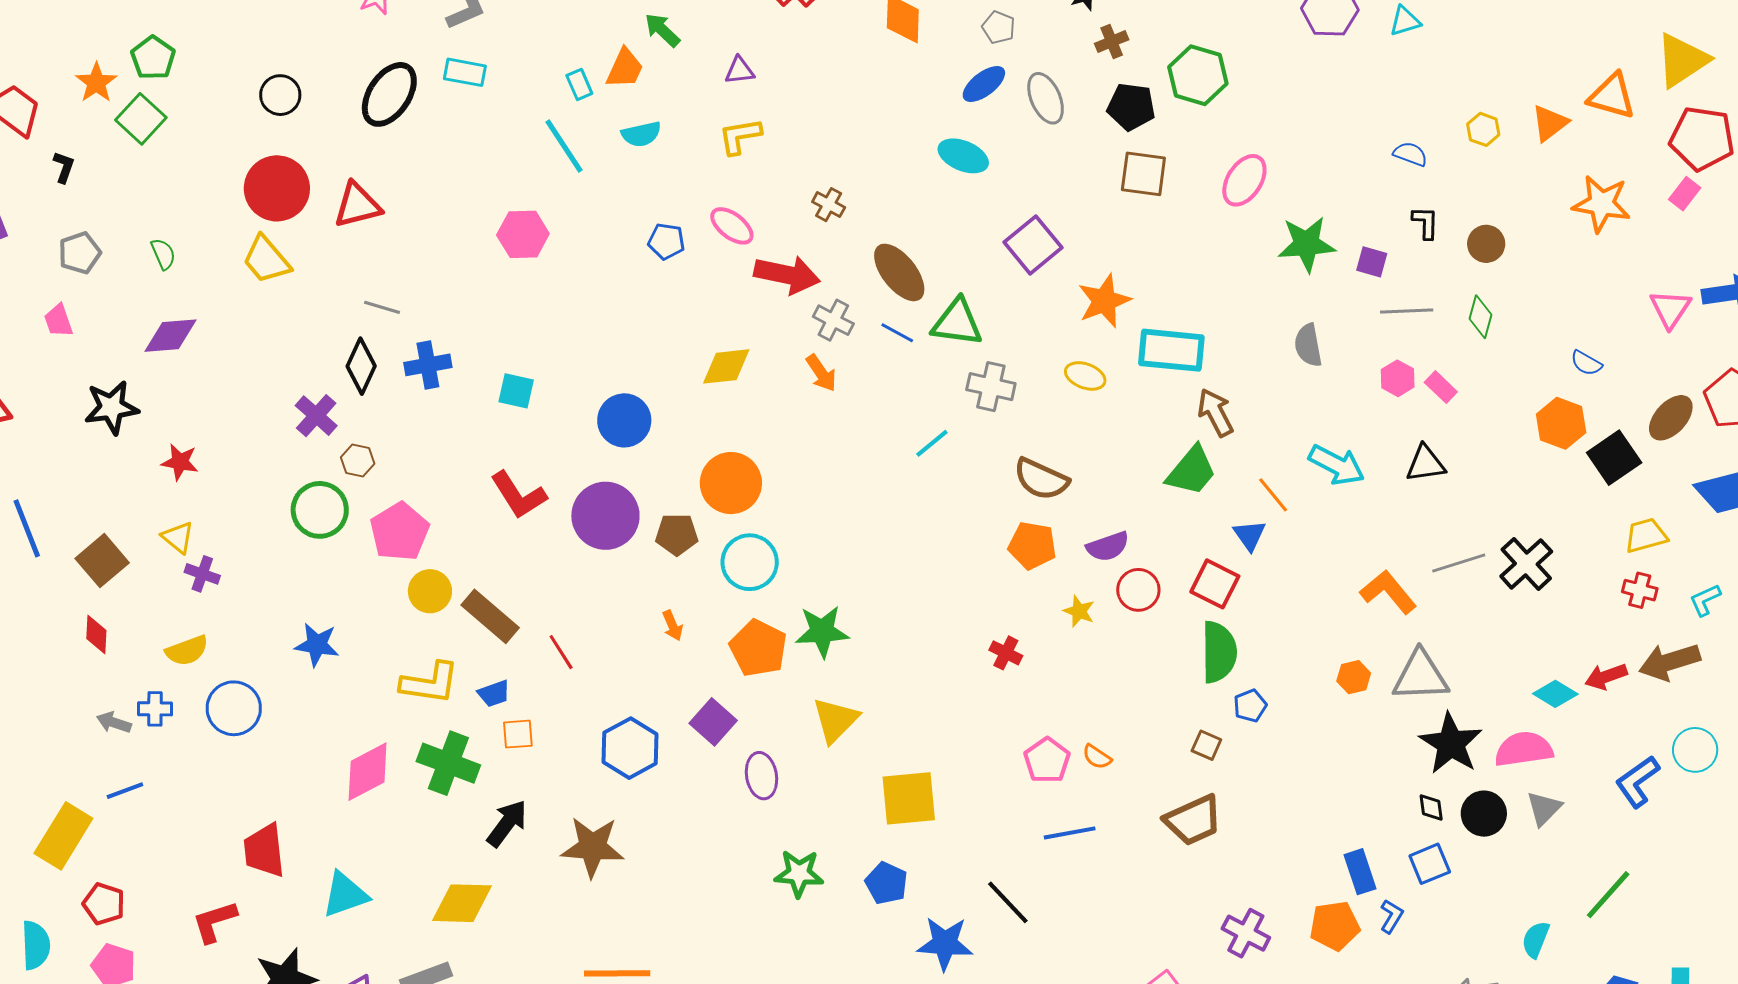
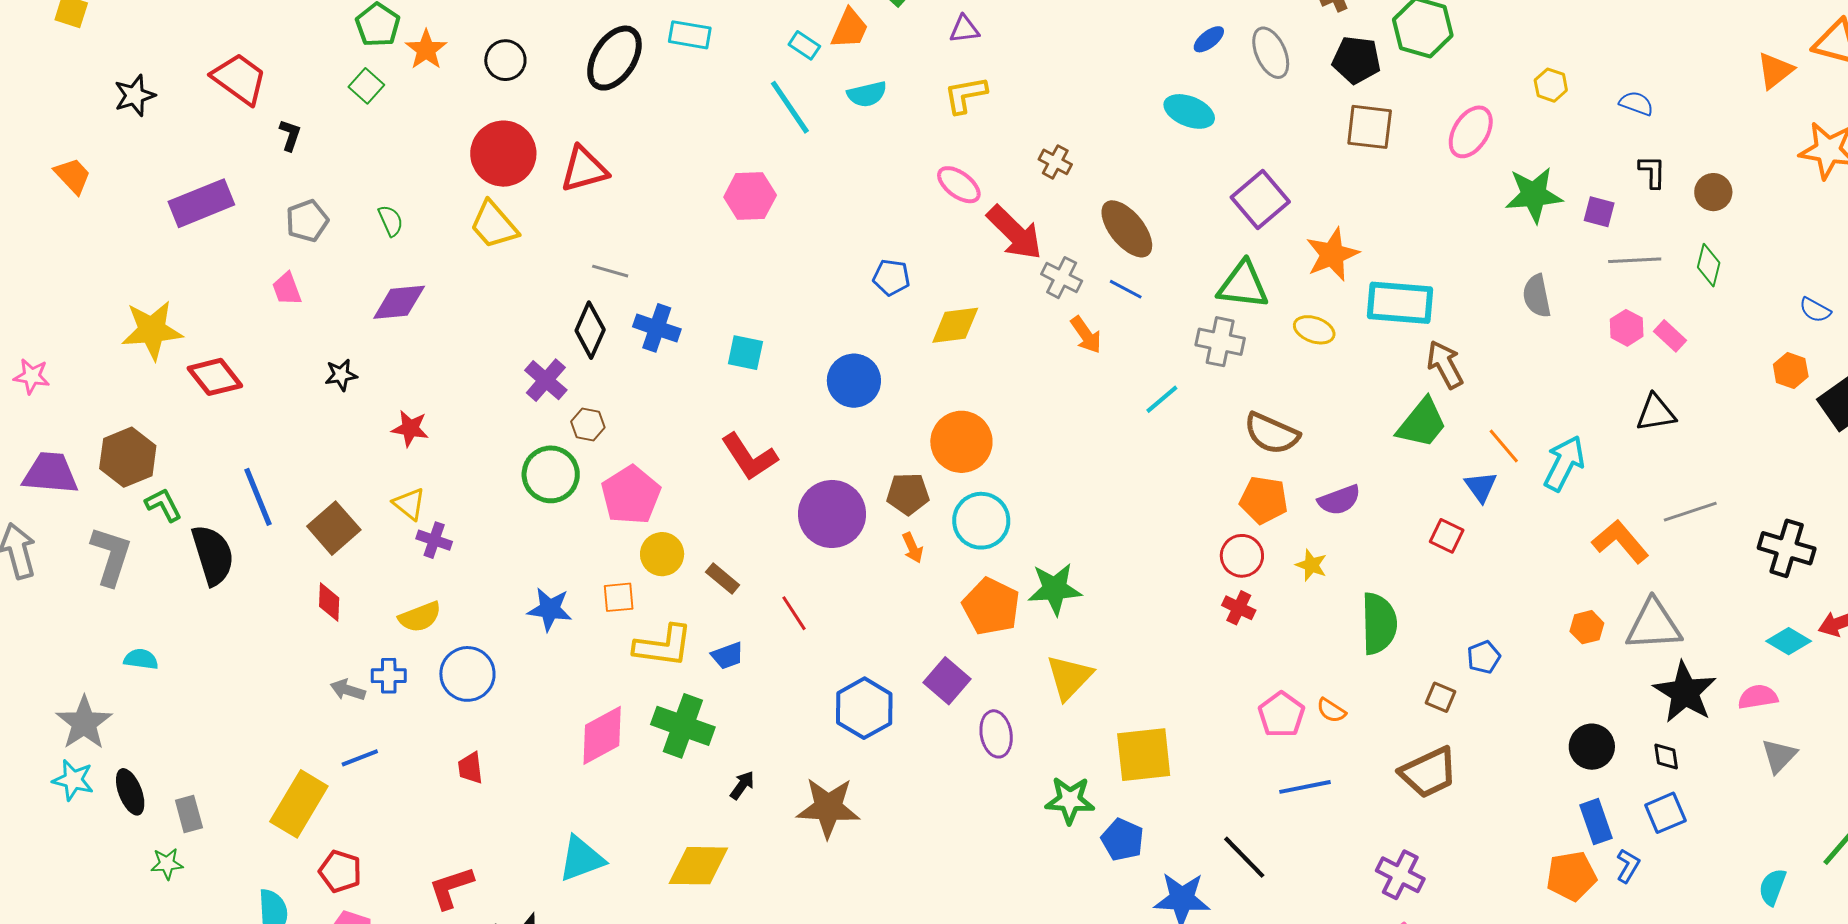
orange star: (96, 83) -> (426, 50), moved
cyan rectangle: (579, 84) -> (804, 45), turned -32
blue ellipse: (984, 84) -> (1209, 39), size x0.7
green square: (141, 119) -> (366, 86), size x0.7
yellow hexagon: (1483, 129) -> (1551, 85), moved
blue pentagon: (666, 241) -> (891, 277), moved
red arrow: (787, 275) -> (1015, 233), turned 34
green triangle: (957, 323) -> (1243, 285), moved
blue cross: (428, 365) -> (657, 328), turned 30
orange arrow: (821, 373) -> (1086, 335), moved
black star: (111, 407) -> (341, 375), size x0.6
orange hexagon: (1561, 423) -> (1791, 371), size x0.7
cyan arrow: (1337, 465) -> (1564, 463), moved, turned -90
purple circle: (605, 516) -> (832, 514), moved
black cross: (1526, 564) -> (1787, 548), moved, turned -30
red square: (1215, 584) -> (1447, 536), size x0.7
red circle: (1138, 590) -> (1242, 556), moved
brown rectangle: (490, 616) -> (723, 578), size x0.6
orange arrow: (673, 626) -> (913, 548), moved
green semicircle: (1219, 652) -> (1379, 624), moved
orange square: (518, 734) -> (619, 597), moved
pink semicircle: (1524, 749) -> (1758, 697), size x0.7
black circle: (1484, 814) -> (1592, 747), moved
black arrow: (507, 823) -> (742, 785), size x0.6
red trapezoid: (264, 851) -> (470, 768), moved, size x0.6
green star: (799, 873) -> (1070, 800), moved
purple cross: (1246, 933) -> (1400, 875), moved

